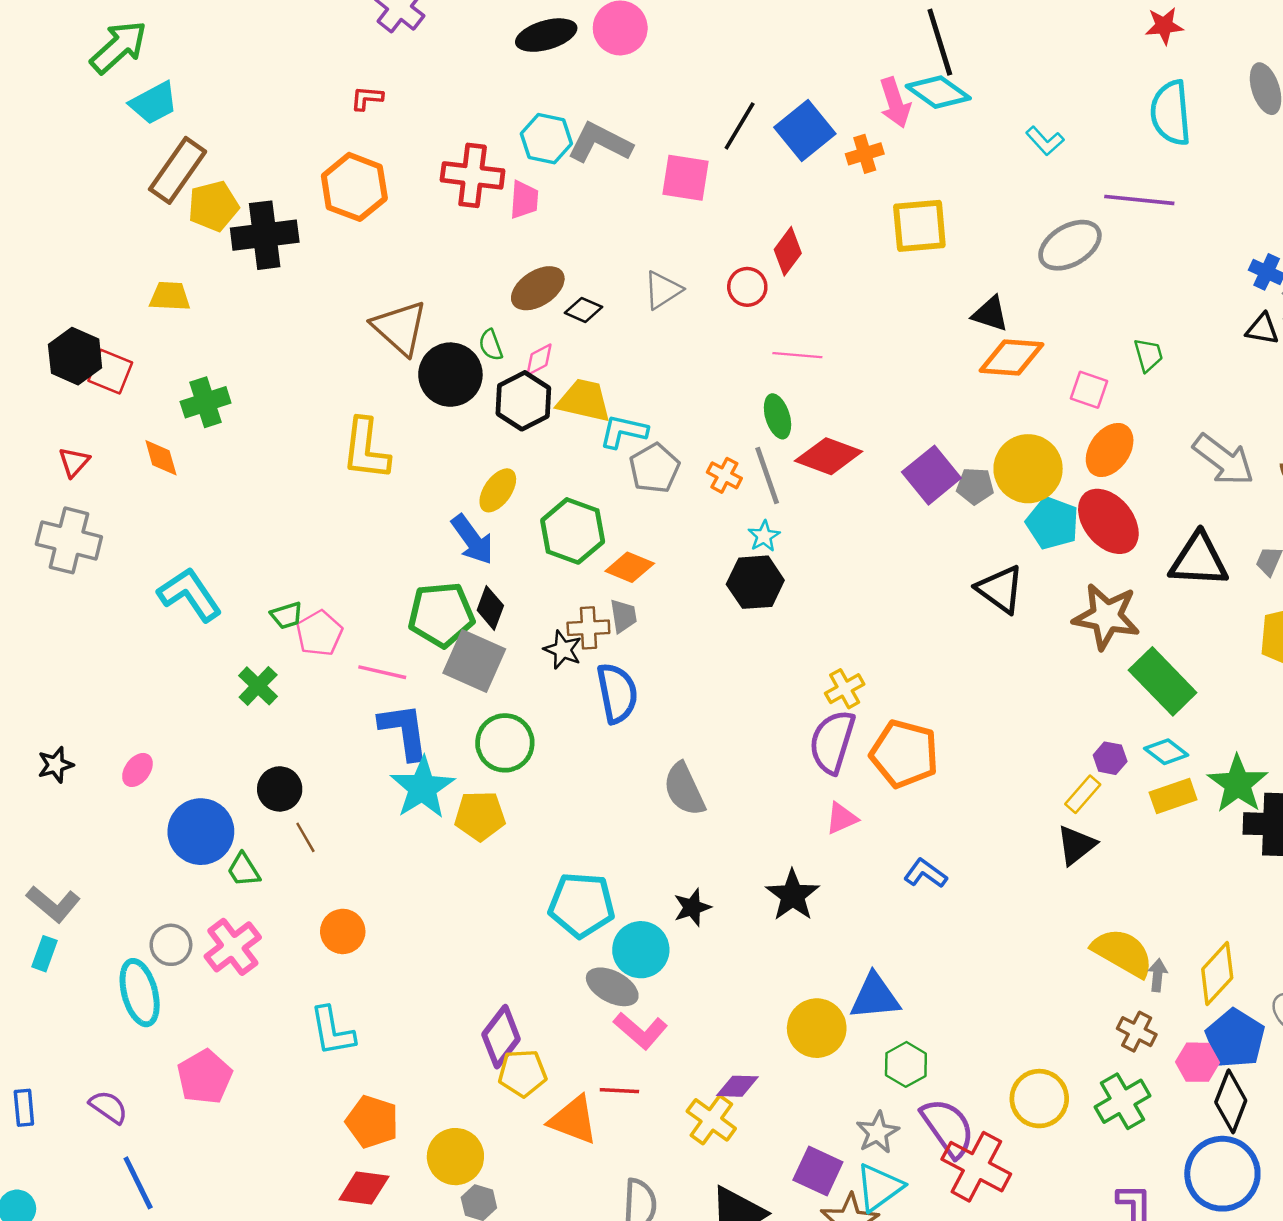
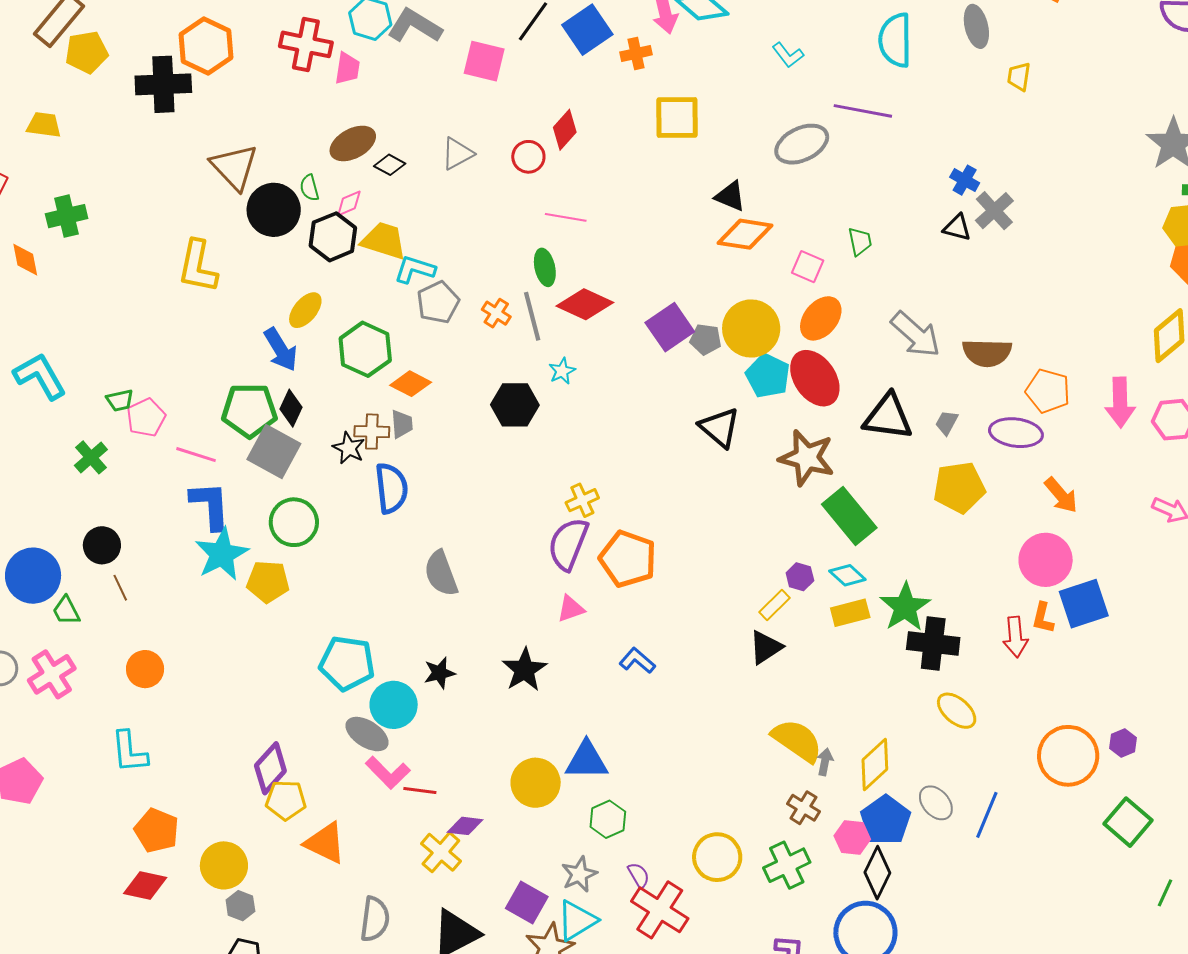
black cross: (265, 235) -> (163, 84), moved
cyan star: (764, 536) -> (562, 371), moved
red line: (619, 1091) -> (420, 790), moved
purple semicircle: (948, 1128) -> (639, 875), size x0.5

